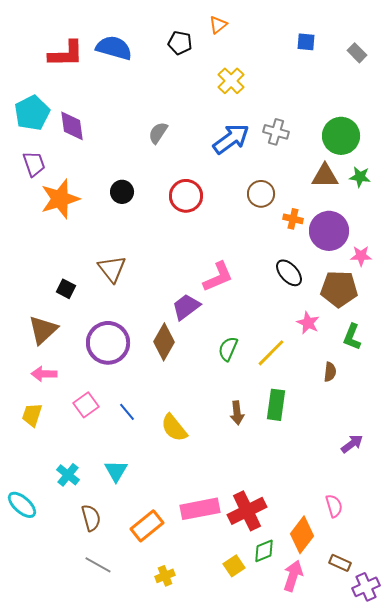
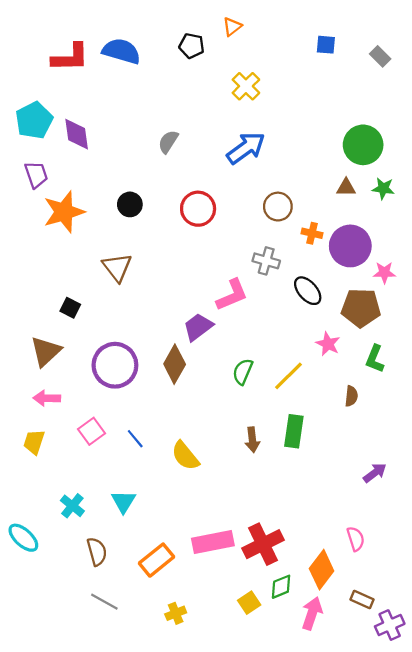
gray cross: (276, 132) -> (266, 261), moved
brown triangle: (325, 176) -> (346, 187), size x0.7
brown triangle: (112, 269) -> (117, 267), moved

